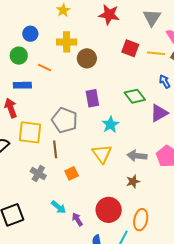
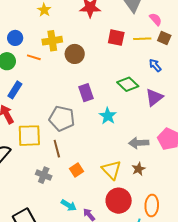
orange line: (45, 68) -> (34, 57), moved
blue rectangle: (22, 85) -> (15, 90), turned -48
yellow triangle: (102, 154) -> (112, 170), moved

